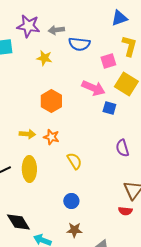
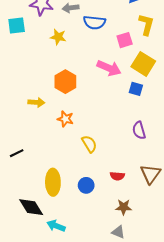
blue square: (109, 108) -> (136, 89), moved
yellow arrow: (27, 134) -> (36, 102), moved
yellow ellipse: (29, 169) -> (53, 182), moved
red semicircle: (125, 211) -> (117, 176), moved
brown star: (74, 230) -> (124, 207), moved

